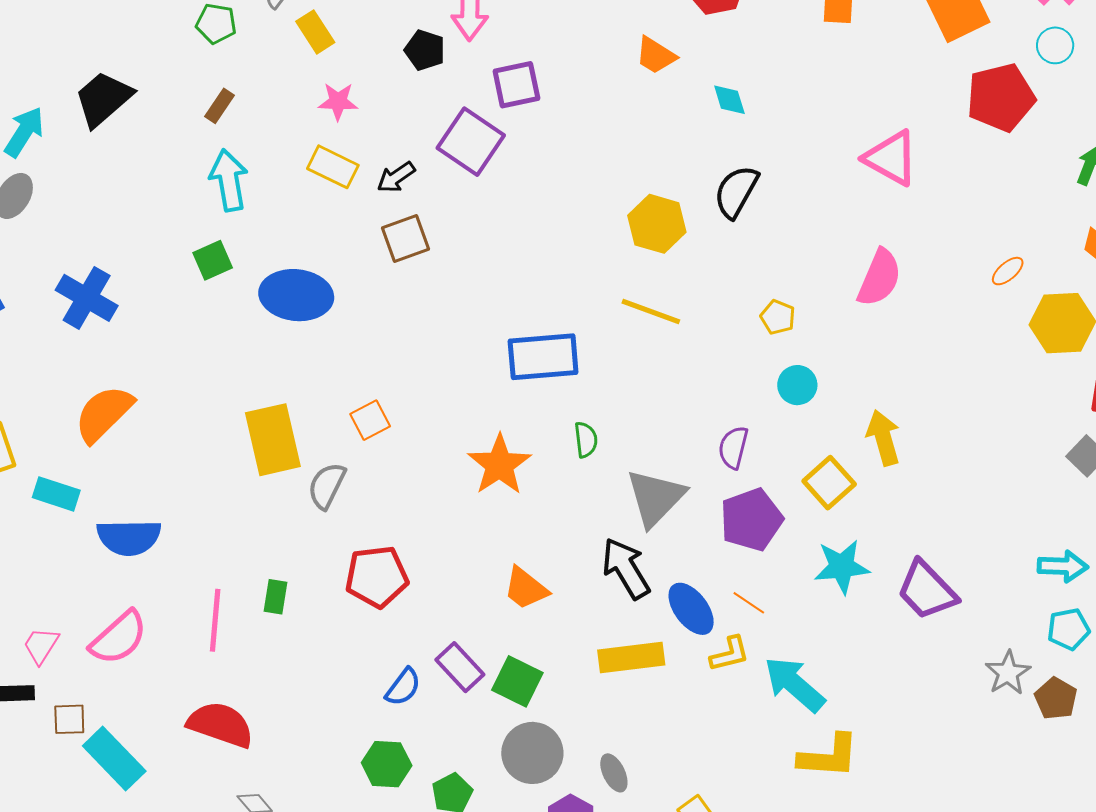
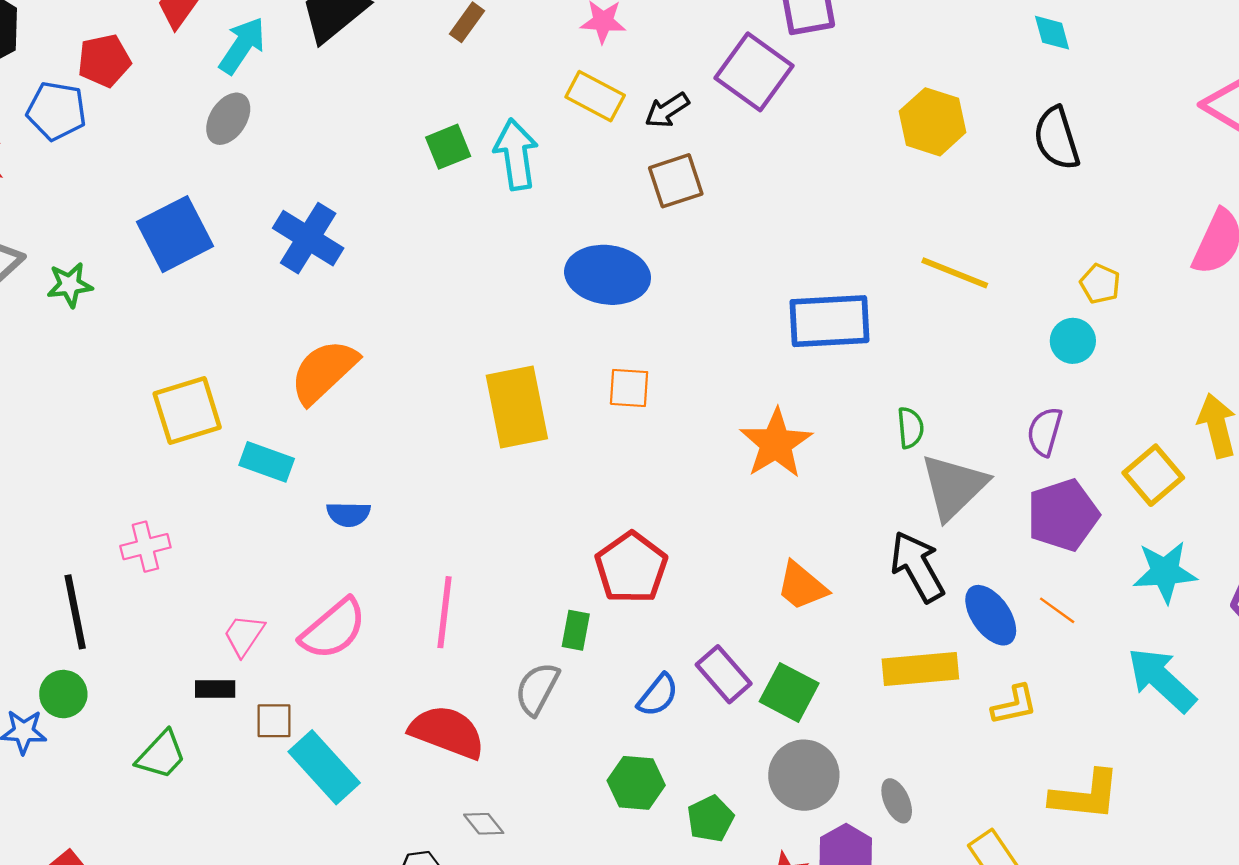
cyan arrow: (229, 180) -> (516, 154), moved
black semicircle: (736, 192) -> (1057, 138), turned -48
yellow hexagon: (657, 224) -> (933, 122), moved
green square: (213, 260) -> (448, 147), moved
blue ellipse: (296, 295) -> (608, 275), moved
cyan circle: (797, 385) -> (1073, 341), moved
orange square: (370, 420) -> (629, 388), turned 30
green semicircle: (586, 440) -> (910, 428), moved
gray semicircle: (327, 486) -> (537, 689), moved
blue semicircle: (129, 537) -> (348, 514), size x0.6
red pentagon: (377, 577) -> (631, 568), turned -30
green rectangle: (275, 597) -> (576, 630), moved
yellow L-shape: (730, 654) -> (1014, 705), moved
cyan arrow: (794, 684) -> (1162, 680), moved
yellow L-shape: (829, 756) -> (1085, 795), moved

